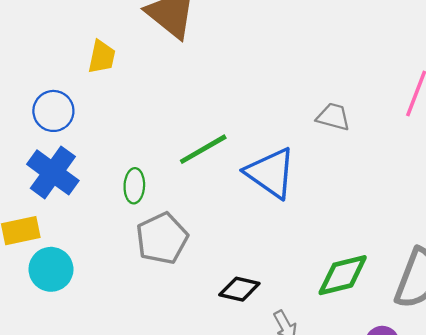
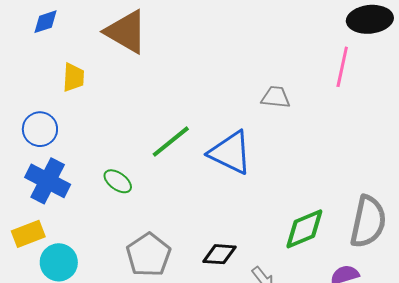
green ellipse: (134, 186) -> (118, 181), turned -48
gray pentagon: (162, 238) -> (148, 255), moved

